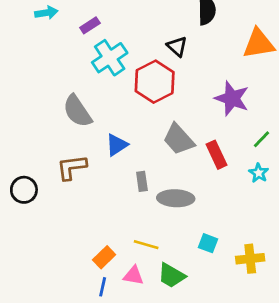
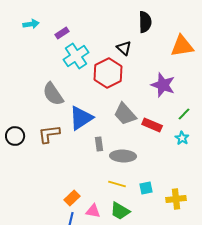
blue triangle: (117, 145) -> (81, 118), size x1.5
red rectangle: (216, 155) -> (152, 125), turned -42
black circle: (24, 190) -> (15, 136), moved
cyan square: (208, 243) -> (146, 188), turned -32
yellow line: (146, 245) -> (117, 184), moved

